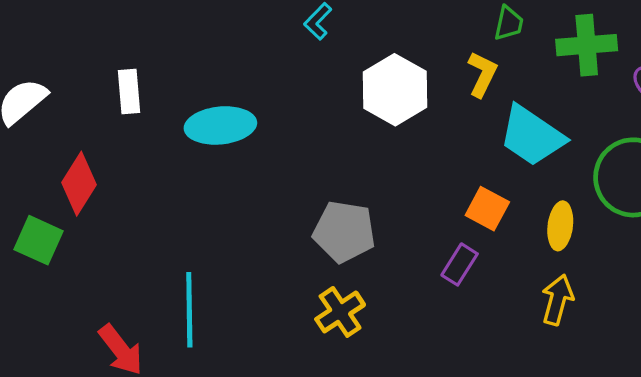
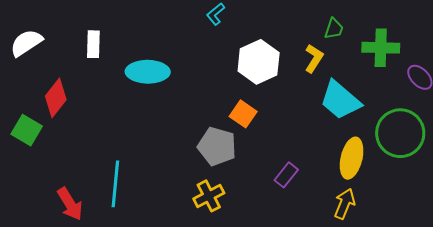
orange square: (487, 209) -> (243, 114), moved
yellow ellipse: (560, 226) -> (352, 158), size x1.4

